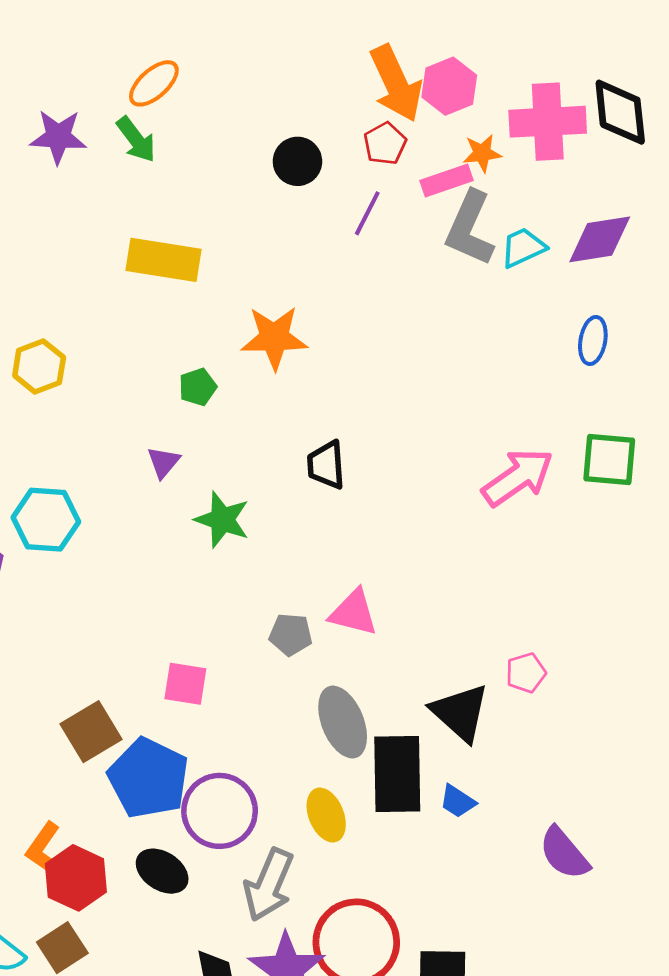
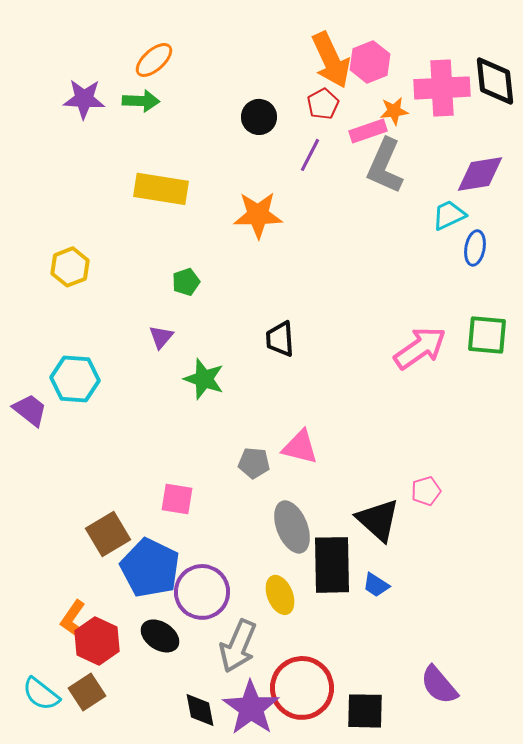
green arrow: (136, 139) -> (141, 101), turned -51
cyan trapezoid: (523, 248) -> (449, 215), moved
orange star: (274, 338) -> (258, 215), moved
purple semicircle: (564, 853) -> (439, 685), moved

